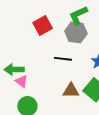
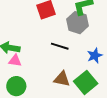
pink triangle: (22, 81) -> (15, 61), turned -40

